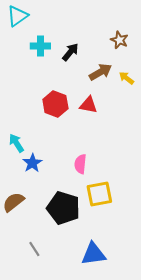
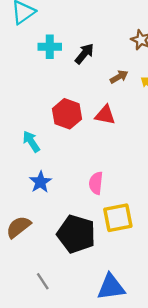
brown arrow: (100, 72) -> (119, 77), size x0.7
cyan arrow: (16, 143) -> (31, 142), moved

